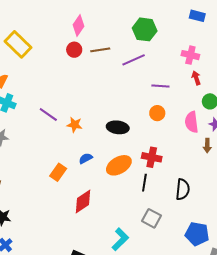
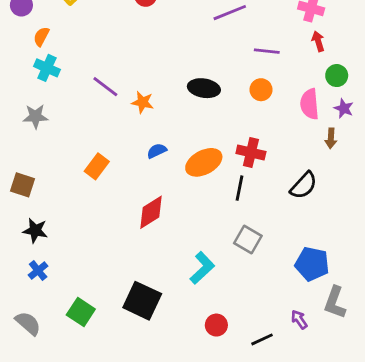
black ellipse: (118, 127) -> (204, 88), moved
orange rectangle: (58, 172) -> (97, 166), moved
black semicircle: (183, 189) -> (304, 185), moved, turned 35

